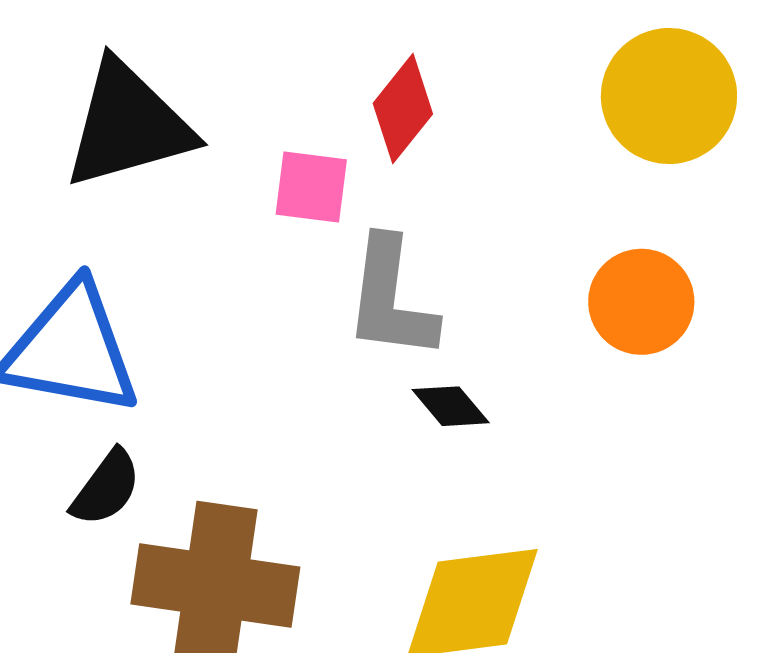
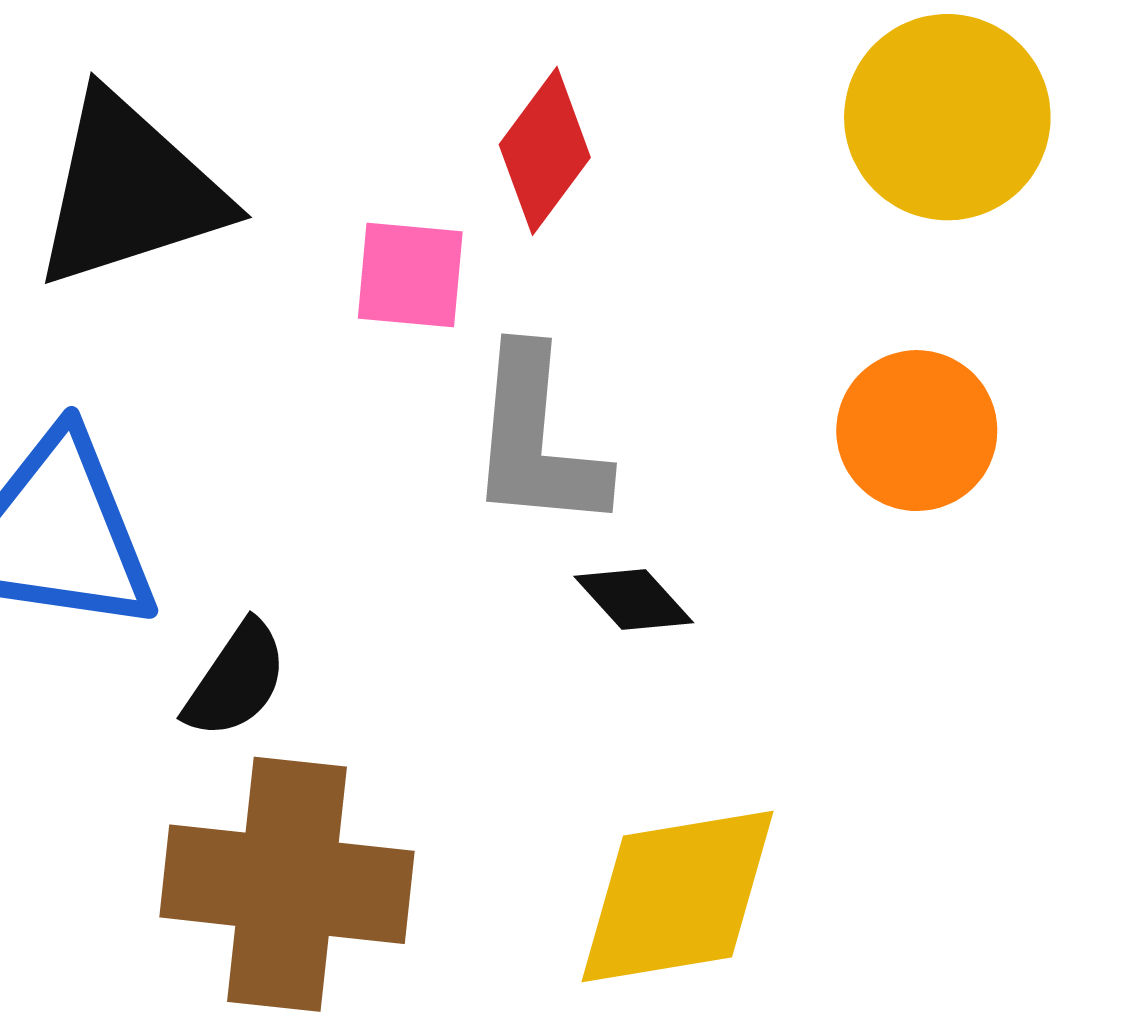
black semicircle: (106, 488) -> (236, 680), moved

